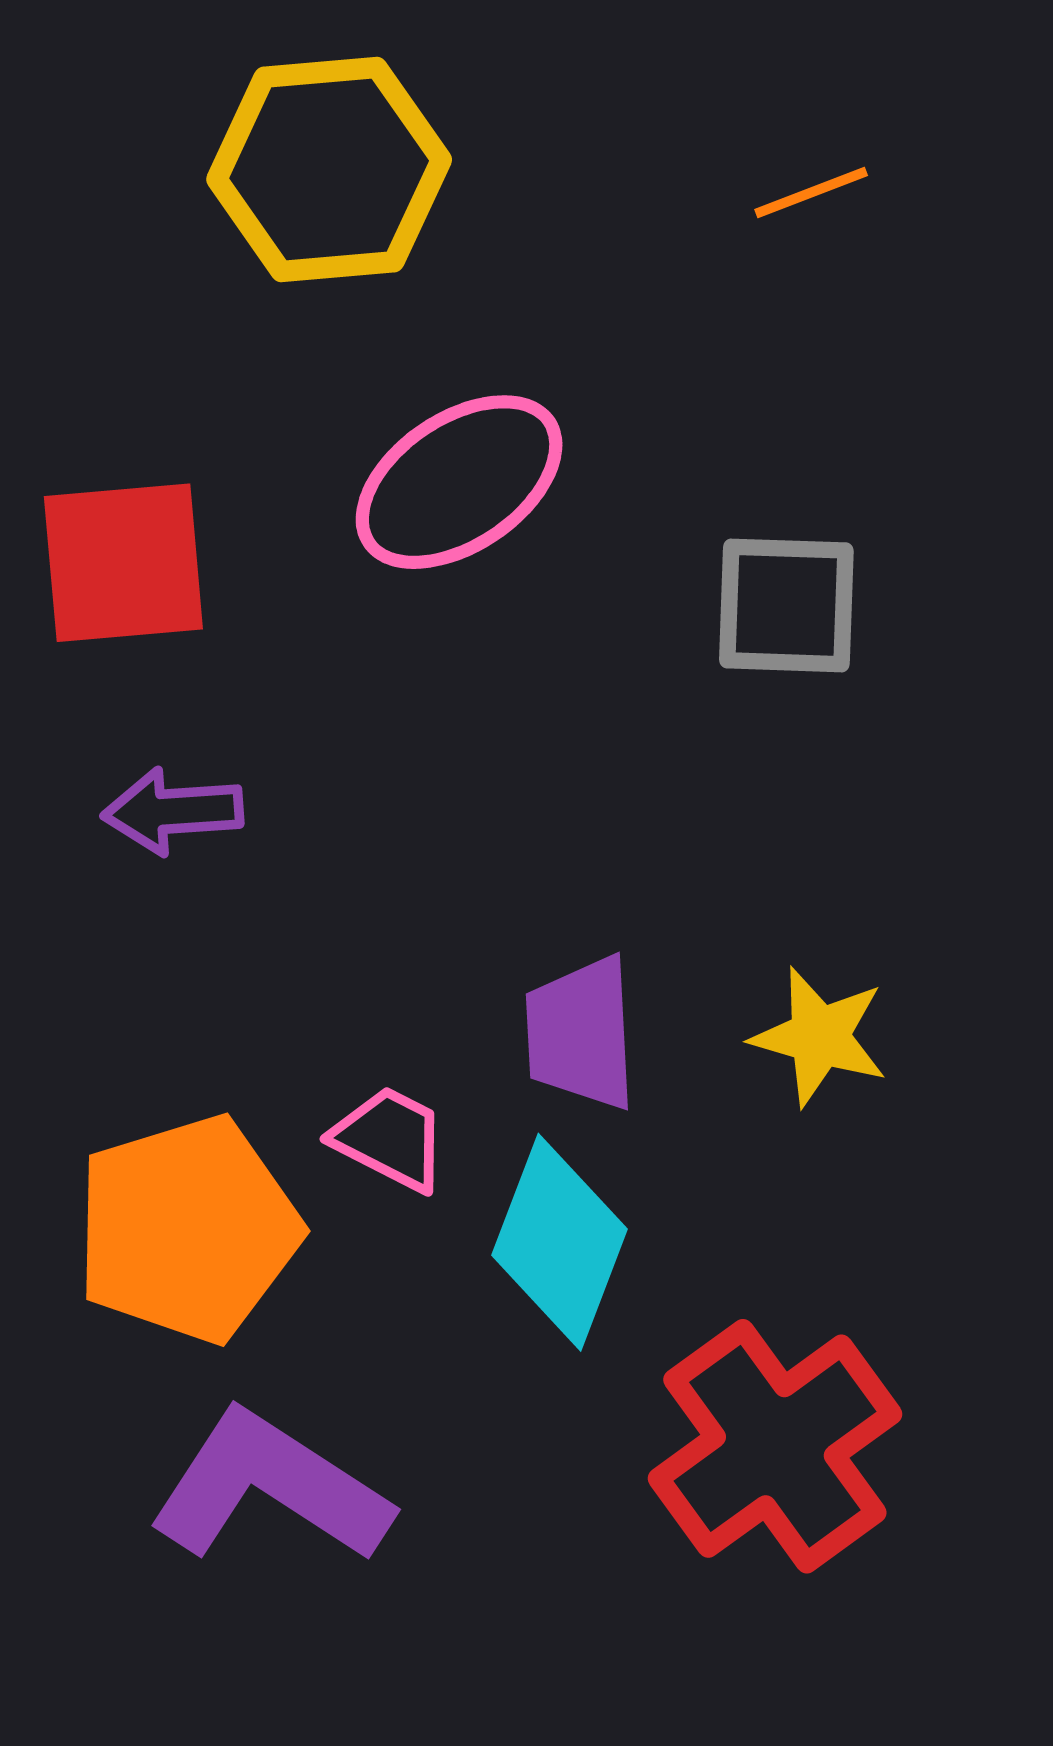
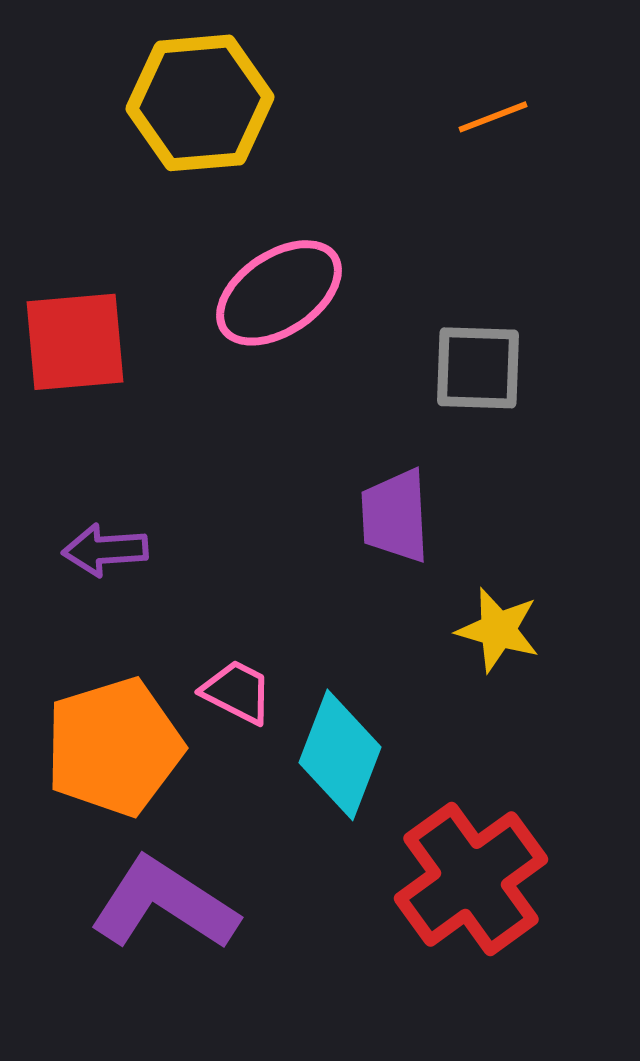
purple arrow: (173, 811) -> (105, 550), moved
purple trapezoid: (581, 1033) -> (395, 516), moved

